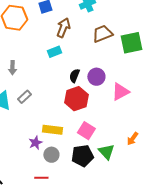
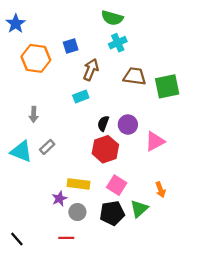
brown trapezoid: (102, 34) -> (135, 76), turned 30
orange arrow: (132, 139) -> (160, 190), moved, turned -56
green triangle: (106, 152) -> (139, 209), turned 30

